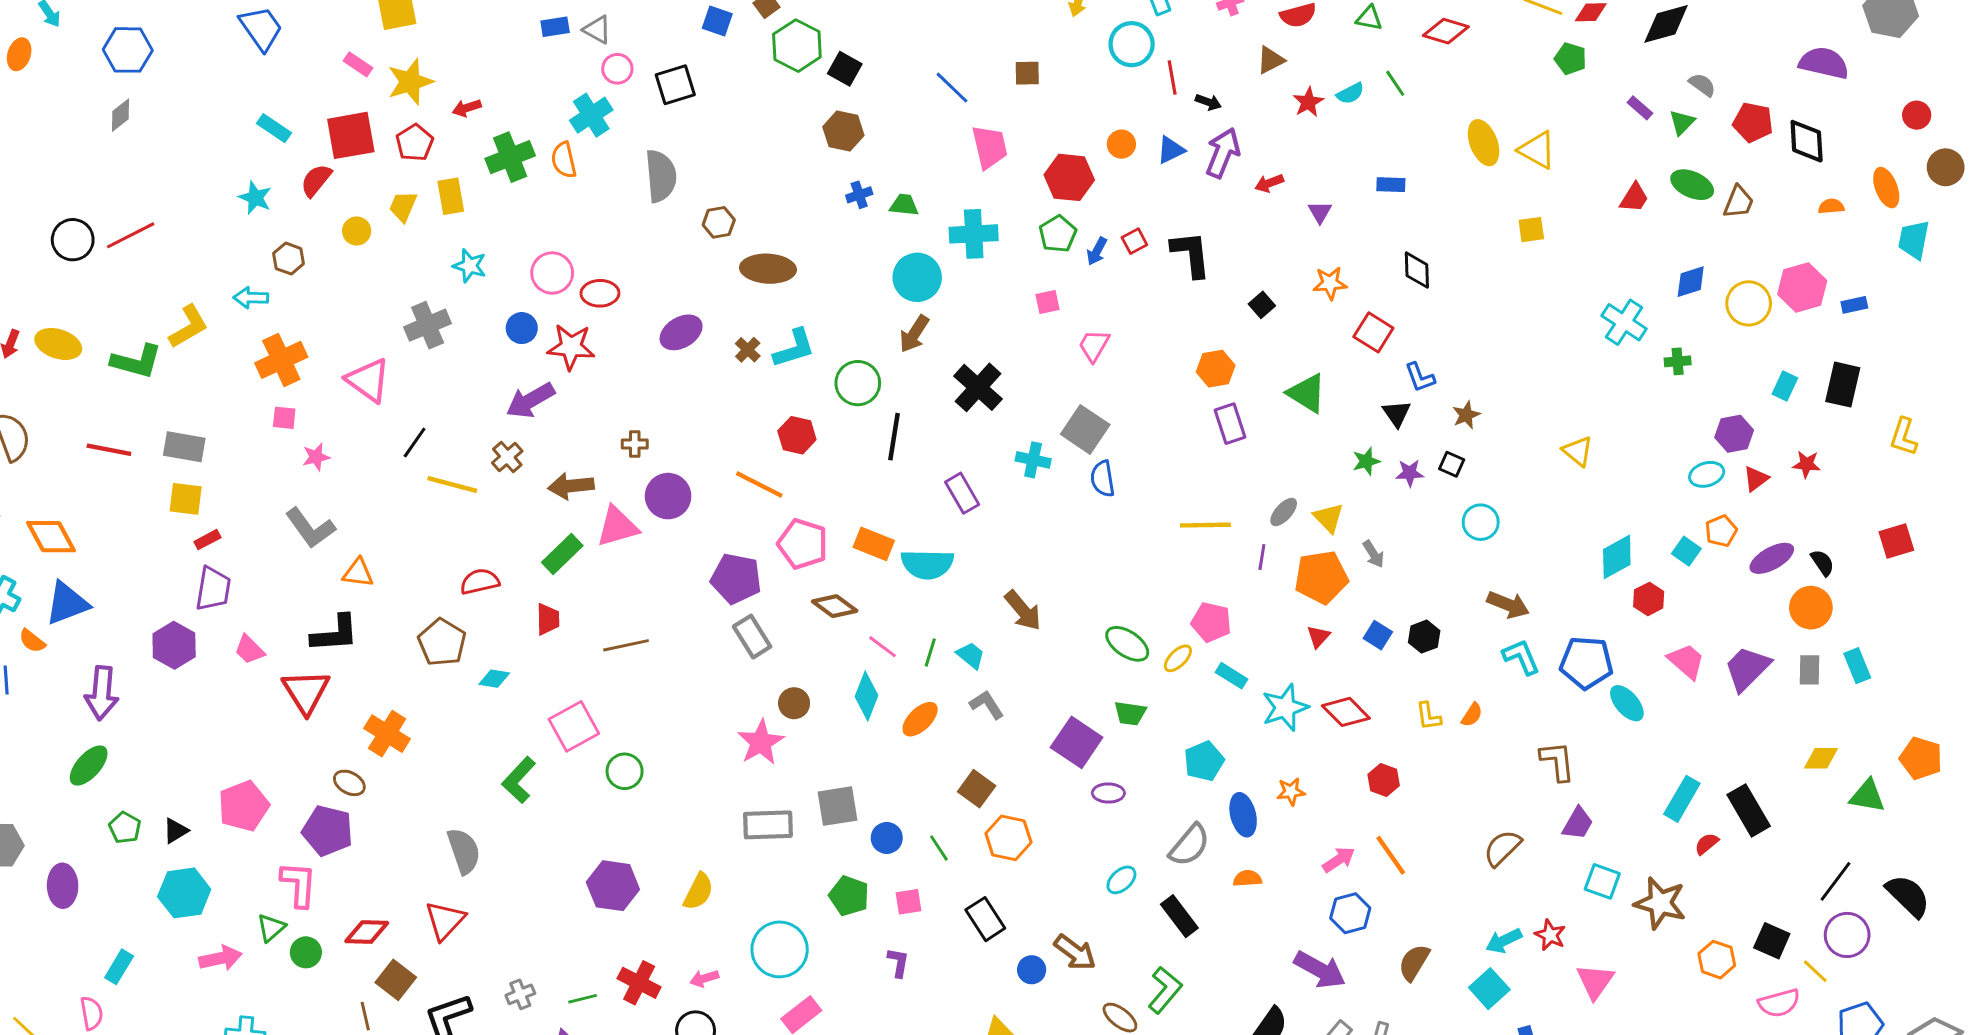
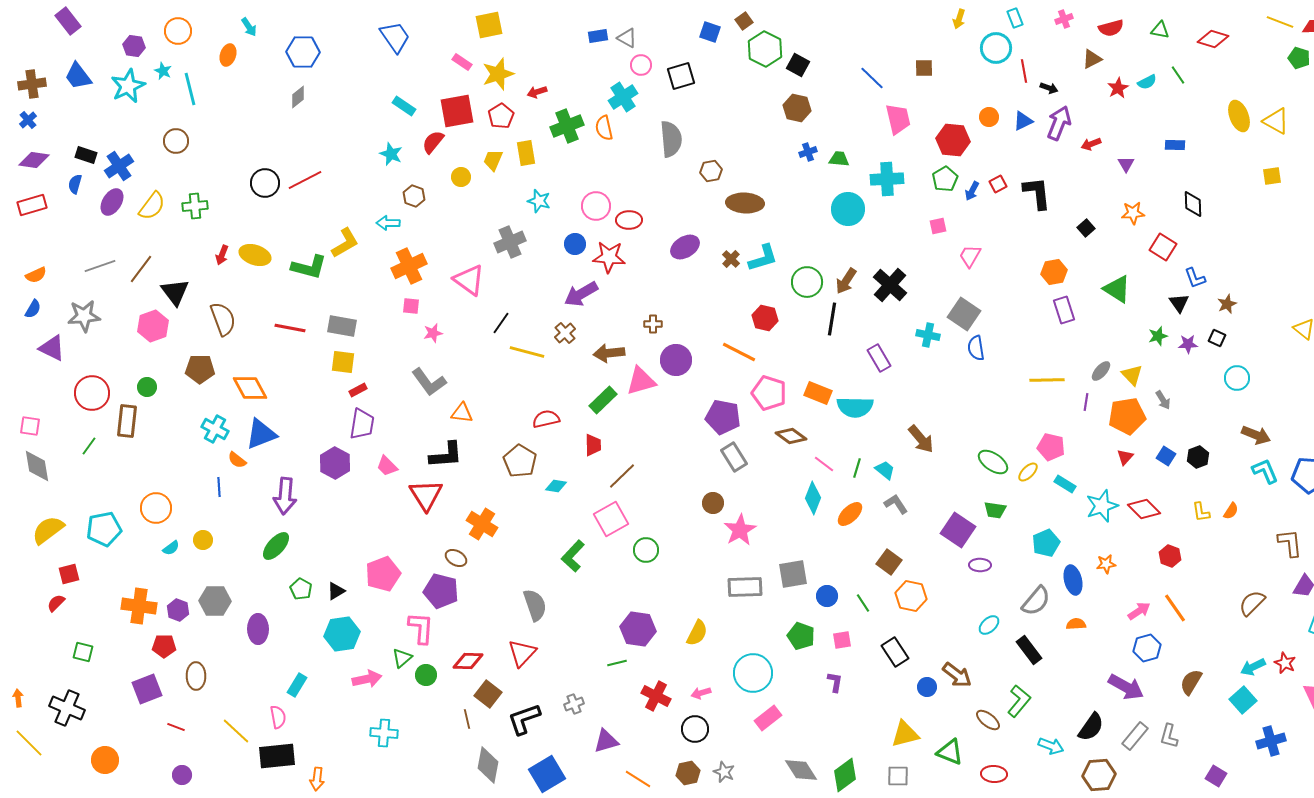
brown arrow: (914, 334) -> (846, 281), moved
brown line: (626, 645) -> (622, 476), moved, turned -32
brown circle: (794, 703) -> (713, 503), moved
green line: (583, 999) -> (617, 663), moved

